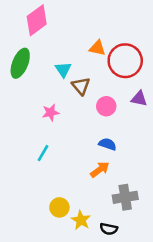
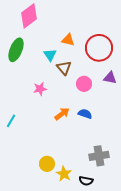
orange triangle: (97, 48) -> (68, 40), moved
cyan line: (43, 153) -> (11, 121), moved
orange arrow: (100, 169) -> (62, 114), moved

